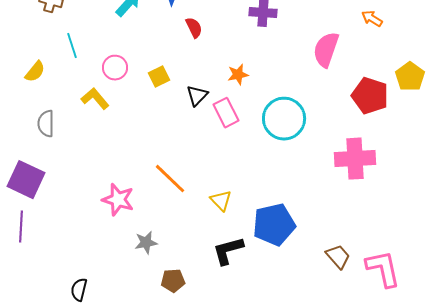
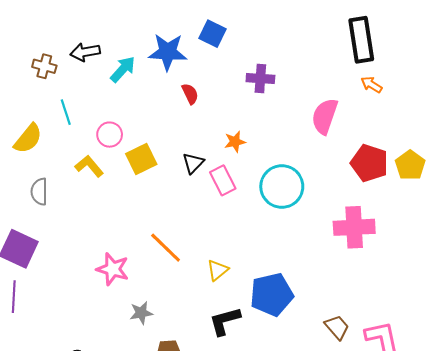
yellow semicircle: (35, 72) -> (28, 139), size x1.4
yellow square: (159, 77) -> (141, 159), moved, size x1.4
yellow pentagon: (410, 77) -> (410, 165), moved
yellow triangle: (221, 201) -> (218, 270), turned 35

